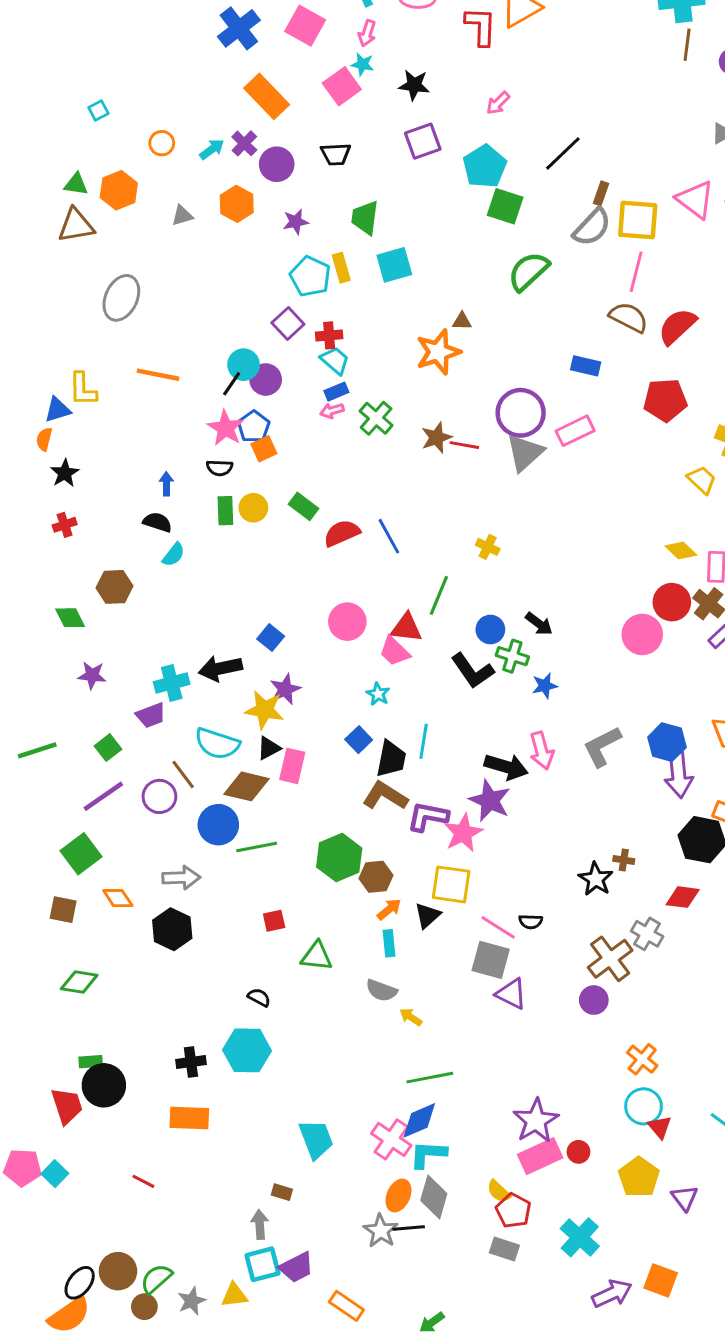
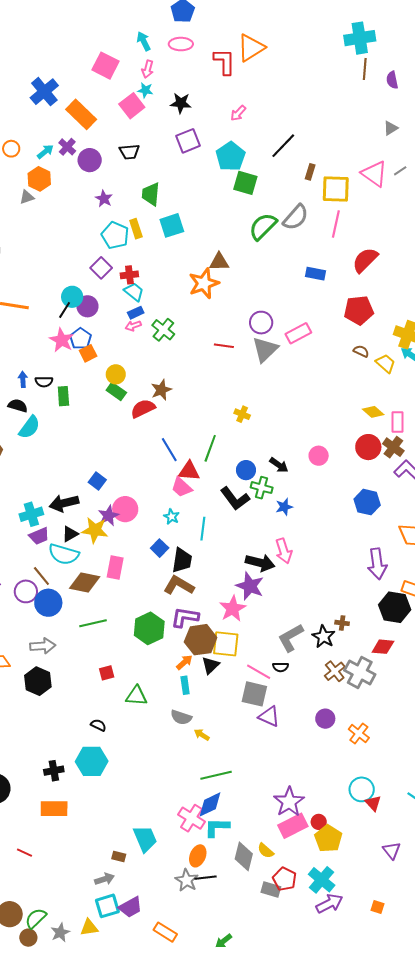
blue cross: (239, 28) -> (44, 92), moved
orange hexagon: (237, 204) -> (39, 179), moved
purple star: (296, 222) -> (104, 199), turned -30
gray semicircle: (592, 227) -> (296, 217), moved
brown semicircle: (629, 317) -> (361, 351), moved, size x0.6
brown triangle: (462, 321) -> (219, 262), size x1.5
blue rectangle: (586, 366) -> (316, 274), moved
purple circle: (521, 413) -> (261, 323), size x0.7
brown star: (436, 438) -> (161, 390), moved
black semicircle: (220, 468) -> (44, 382), moved
yellow circle: (253, 508) -> (116, 374), moved
blue line: (389, 536) -> (169, 450), moved
cyan semicircle: (174, 555) -> (29, 427), size x1.4
pink circle: (347, 622) -> (125, 509), moved
pink circle: (642, 634) -> (319, 456), moved, size x0.7
purple trapezoid: (151, 715) -> (39, 536), moved
cyan line: (424, 741) -> (203, 529), moved
blue hexagon: (667, 742) -> (367, 502), moved
gray L-shape: (602, 746) -> (291, 638), moved
black triangle: (269, 748) -> (70, 534), moved
purple L-shape: (428, 817) -> (185, 617), moved
blue circle: (218, 825) -> (48, 603), moved
brown hexagon: (376, 877) -> (201, 640), moved, size x1.4
gray cross: (647, 934) -> (360, 672), size x1.4
brown cross: (610, 959) -> (335, 671), moved, size x0.7
orange cross: (642, 1059) -> (359, 734), moved
cyan trapezoid: (316, 1139) -> (145, 839), moved
yellow pentagon: (639, 1177) -> (328, 839), moved
gray diamond: (434, 1197) -> (244, 856), moved
red pentagon: (513, 1211) -> (285, 879), moved
gray arrow: (260, 1224) -> (104, 879), turned 78
orange square: (661, 1280) -> (378, 907), size x0.6
purple arrow: (612, 1294) -> (329, 904), moved

